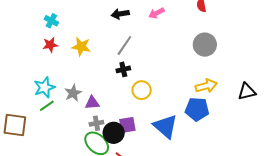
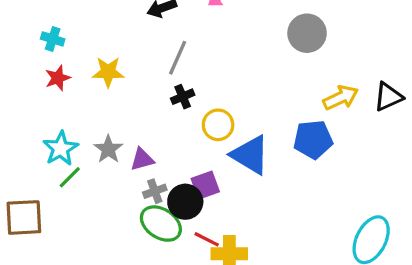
yellow arrow: (206, 86) -> (341, 98), moved
blue triangle: (165, 126) -> (250, 155), moved

